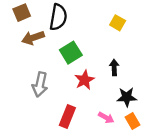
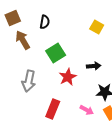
black semicircle: (58, 17) -> (45, 22), size x0.6
brown arrow: (33, 38) -> (23, 40), turned 78
black arrow: (114, 67) -> (94, 66), turned 88

